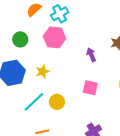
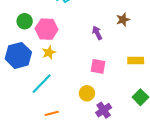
pink hexagon: (55, 37) -> (47, 29), moved
yellow circle: (57, 102) -> (87, 93), moved

